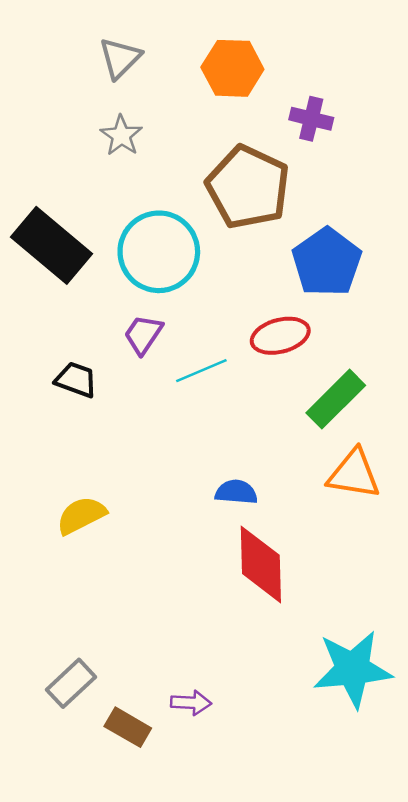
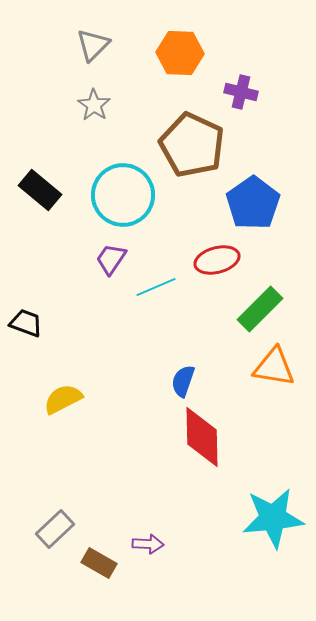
black rectangle: (52, 245) -> (40, 190), size x0.7
black trapezoid: (76, 380) -> (26, 323), moved
blue semicircle: (236, 492) -> (183, 381), turned -76

